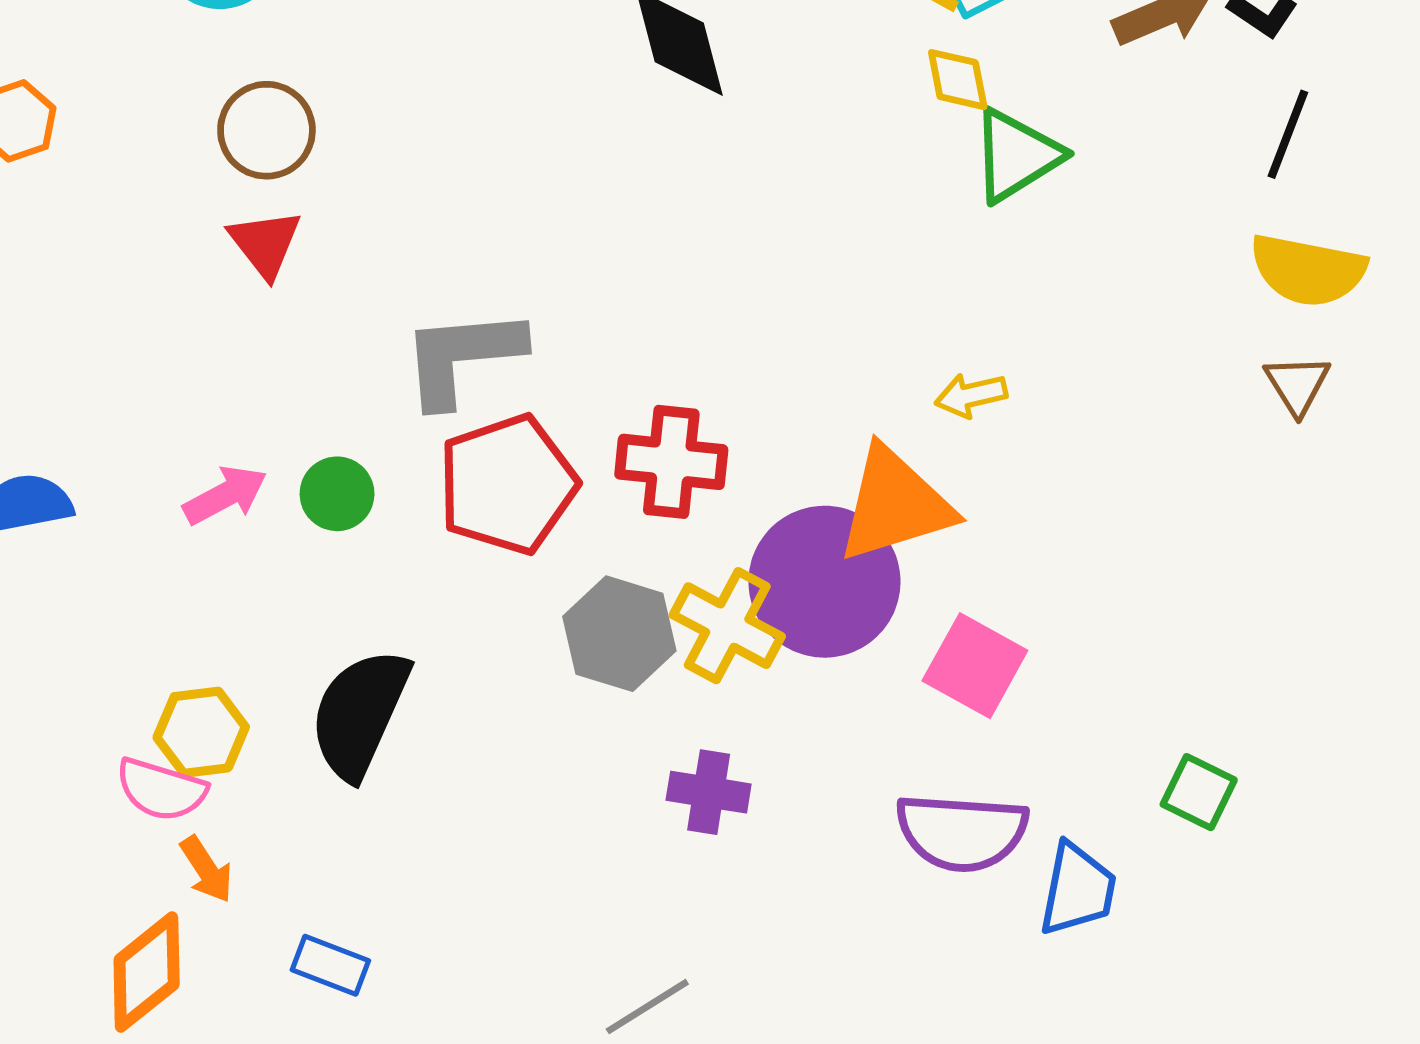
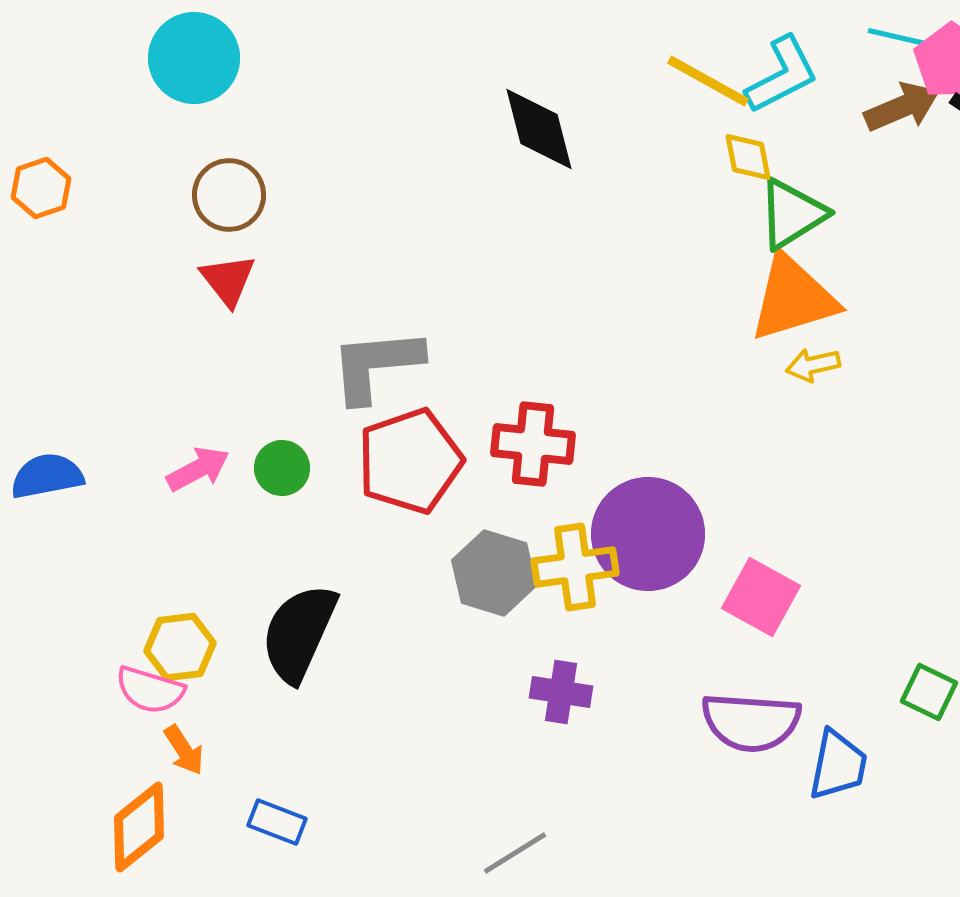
yellow arrow: (971, 395) -> (813, 365), moved
orange triangle: (895, 504) -> (793, 298), moved
yellow cross: (727, 626) -> (575, 567), turned -36

